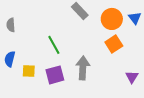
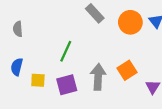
orange square: (114, 44) -> (127, 70), moved
green line: (54, 45) -> (66, 51), turned 54

